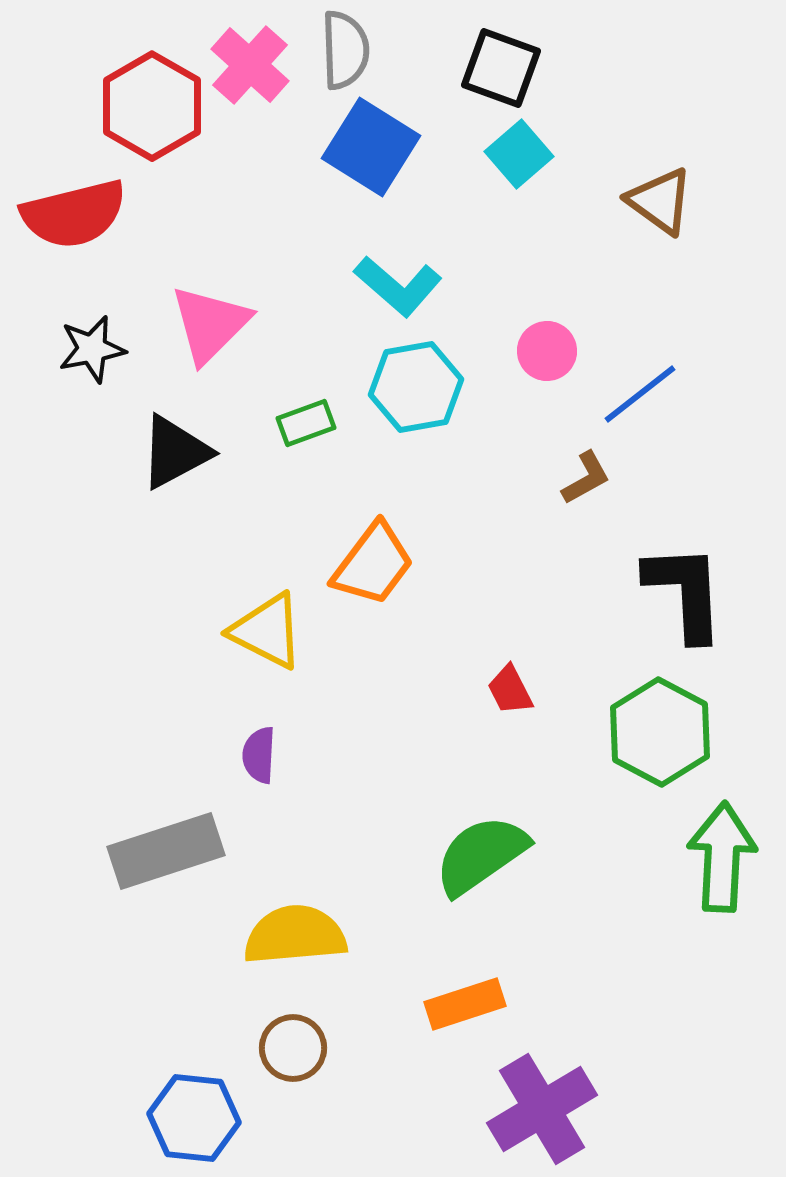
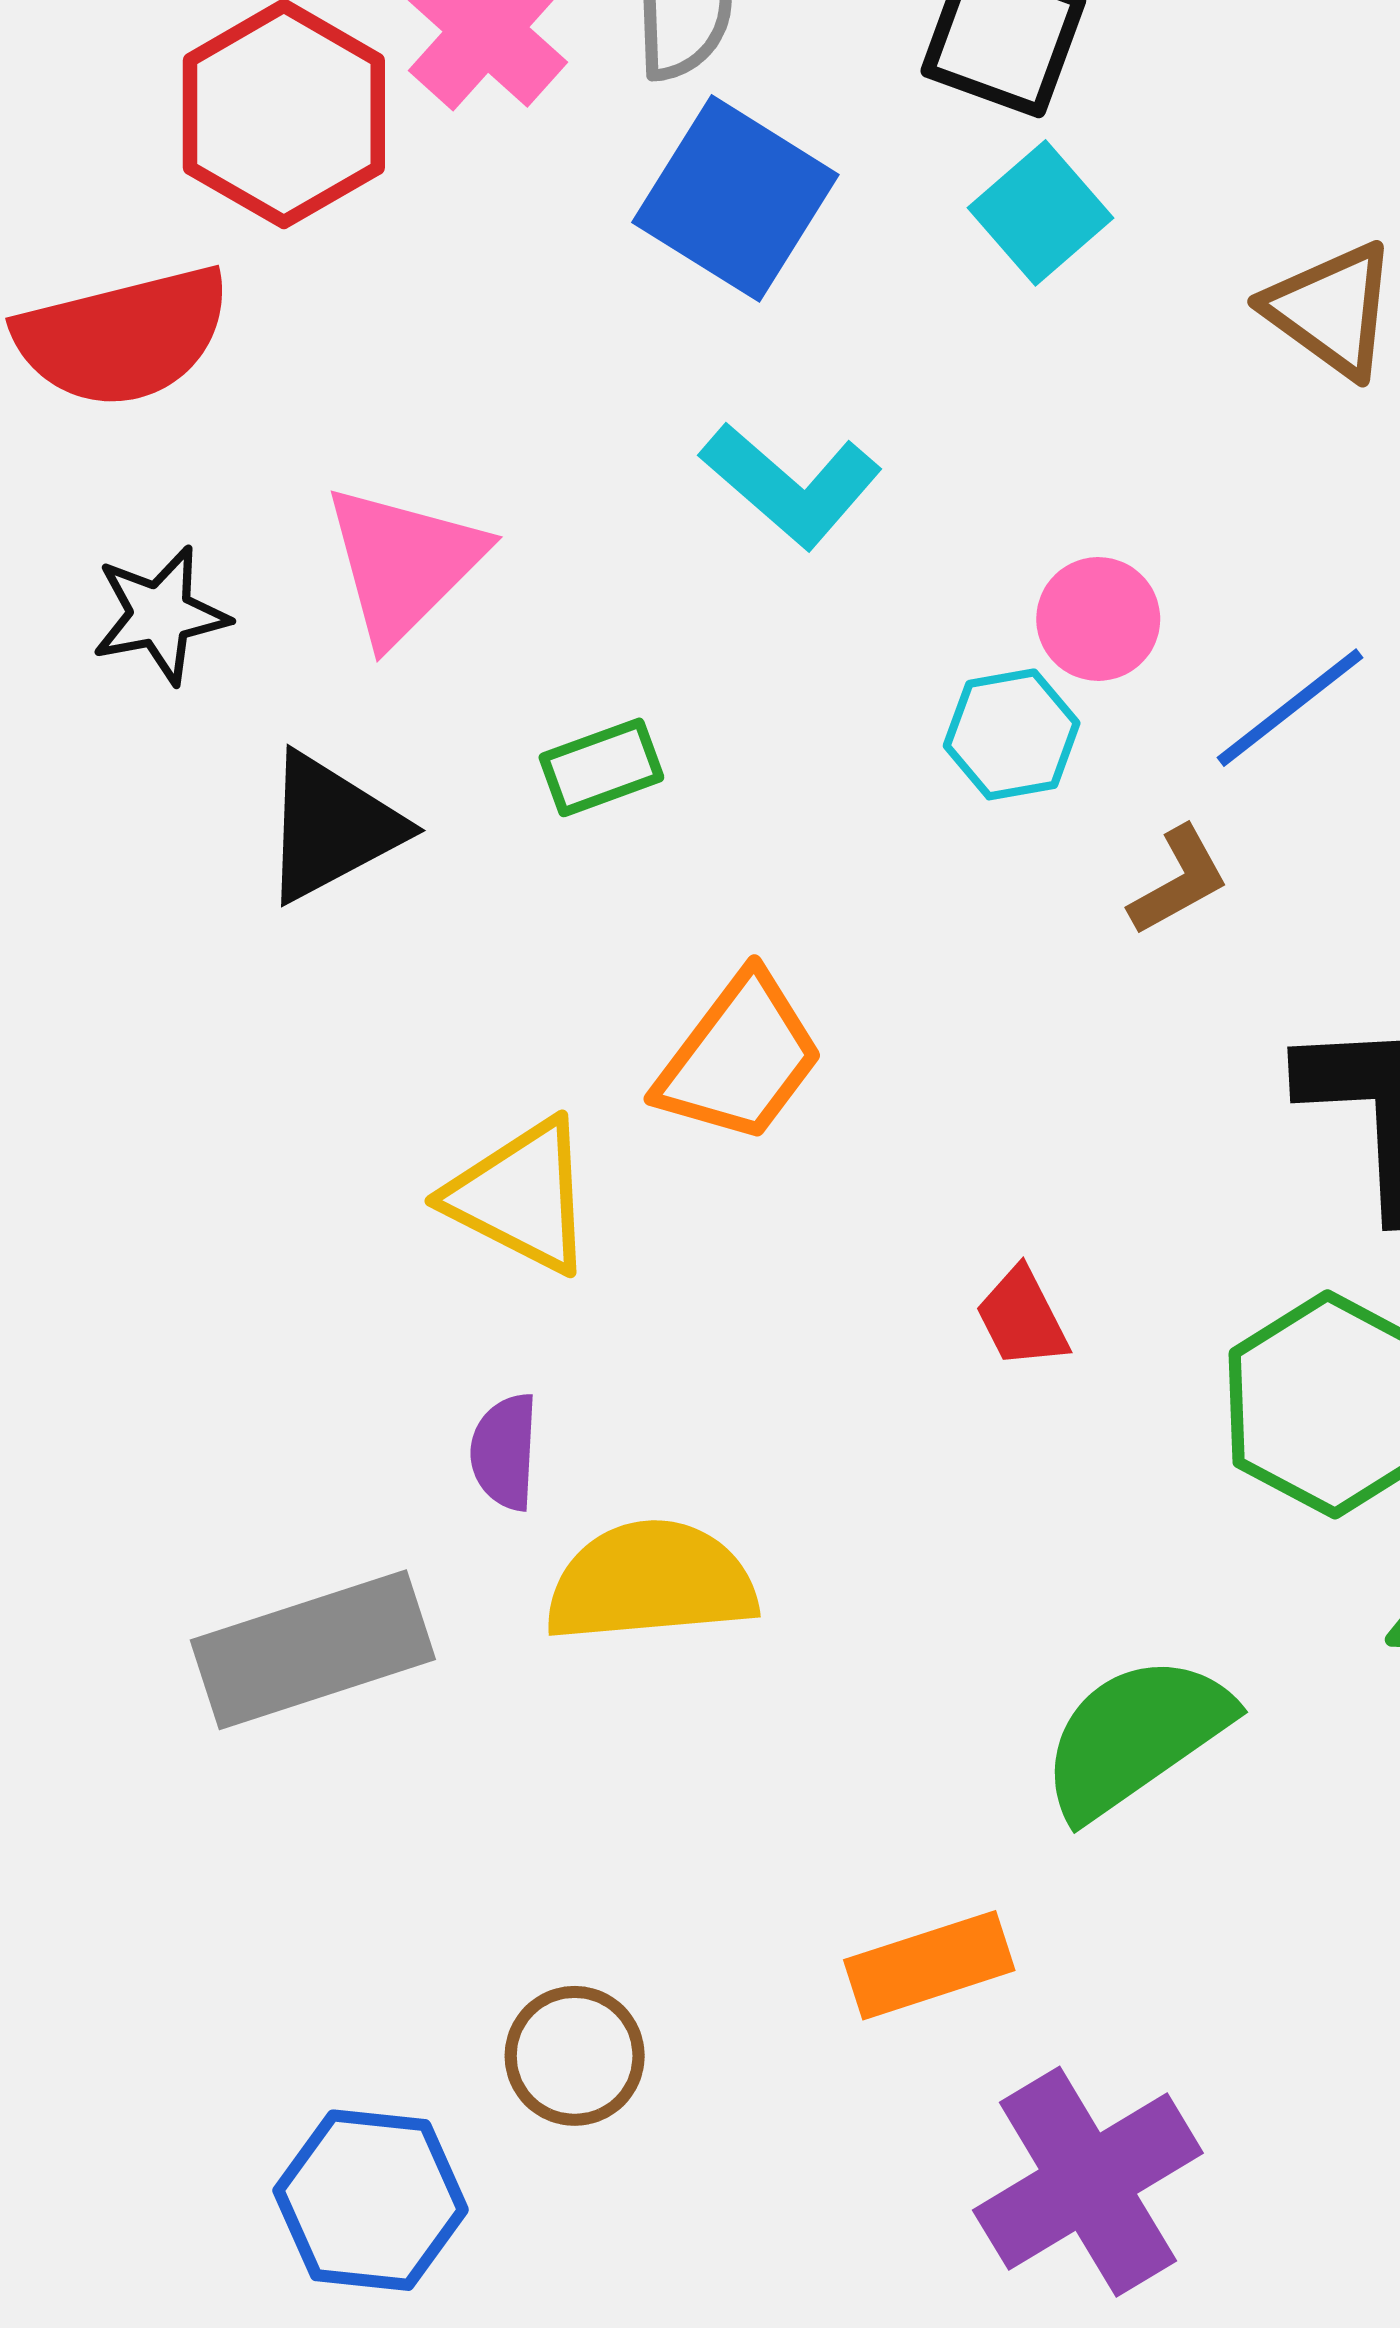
cyan hexagon: (416, 387) -> (1012, 734), moved, size x0.7
green semicircle: (481, 855) -> (1135, 1736), moved
yellow semicircle: (295, 935) -> (651, 1582), moved

